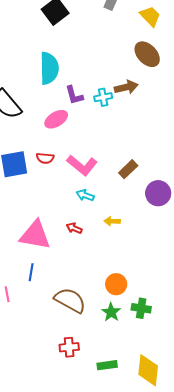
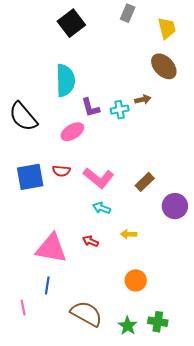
yellow trapezoid: (150, 16) -> (167, 28), turned 30
brown arrow: (126, 87) -> (143, 100), size x0.7
orange circle: (116, 284) -> (136, 280), moved

